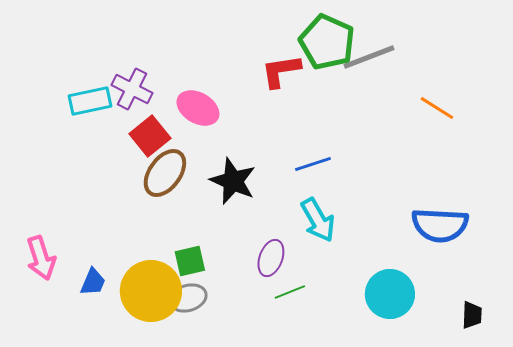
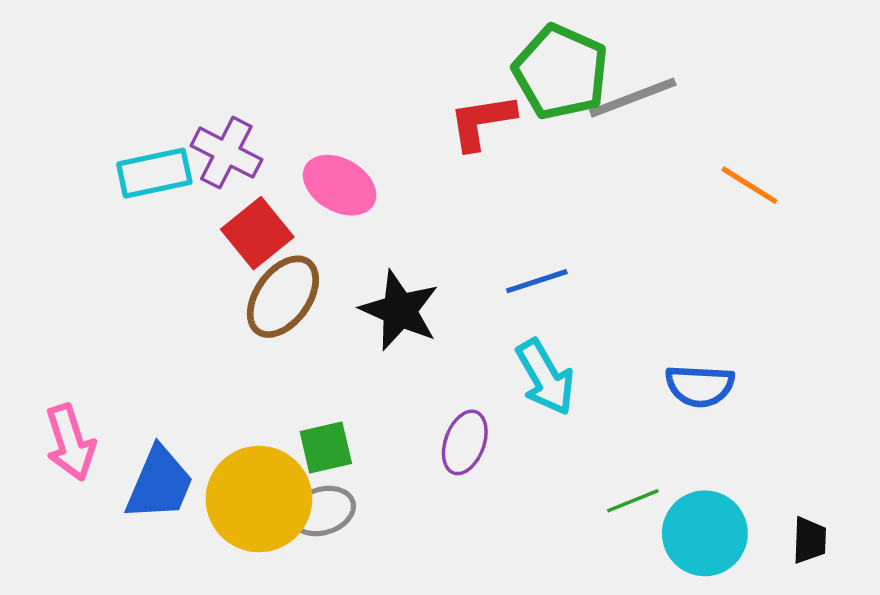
blue semicircle: (440, 225) -> (700, 386), moved, size x0.7
blue trapezoid: (93, 282) -> (159, 484), size x1.6
green line: (290, 292) -> (633, 501), moved
cyan circle: (390, 294) -> (705, 533), moved

